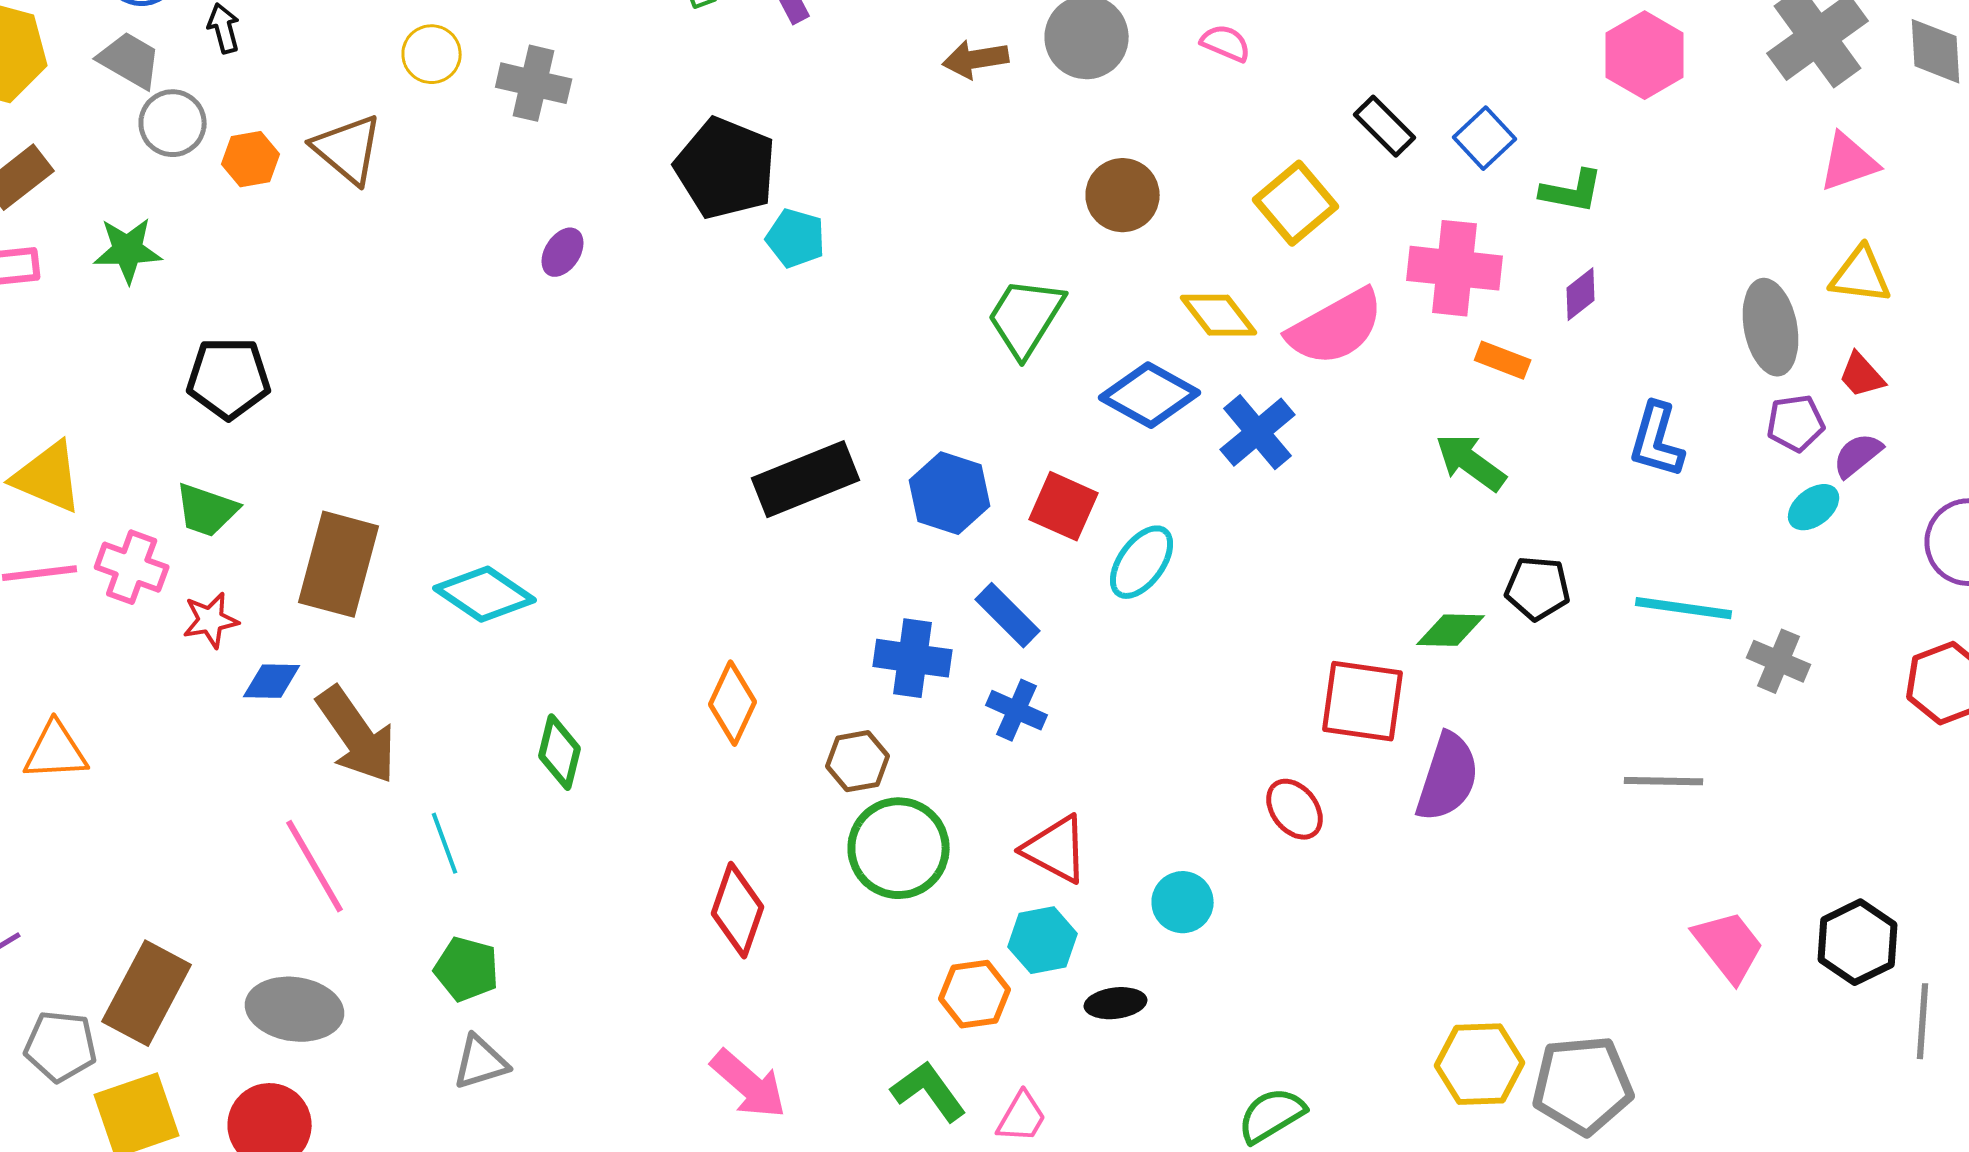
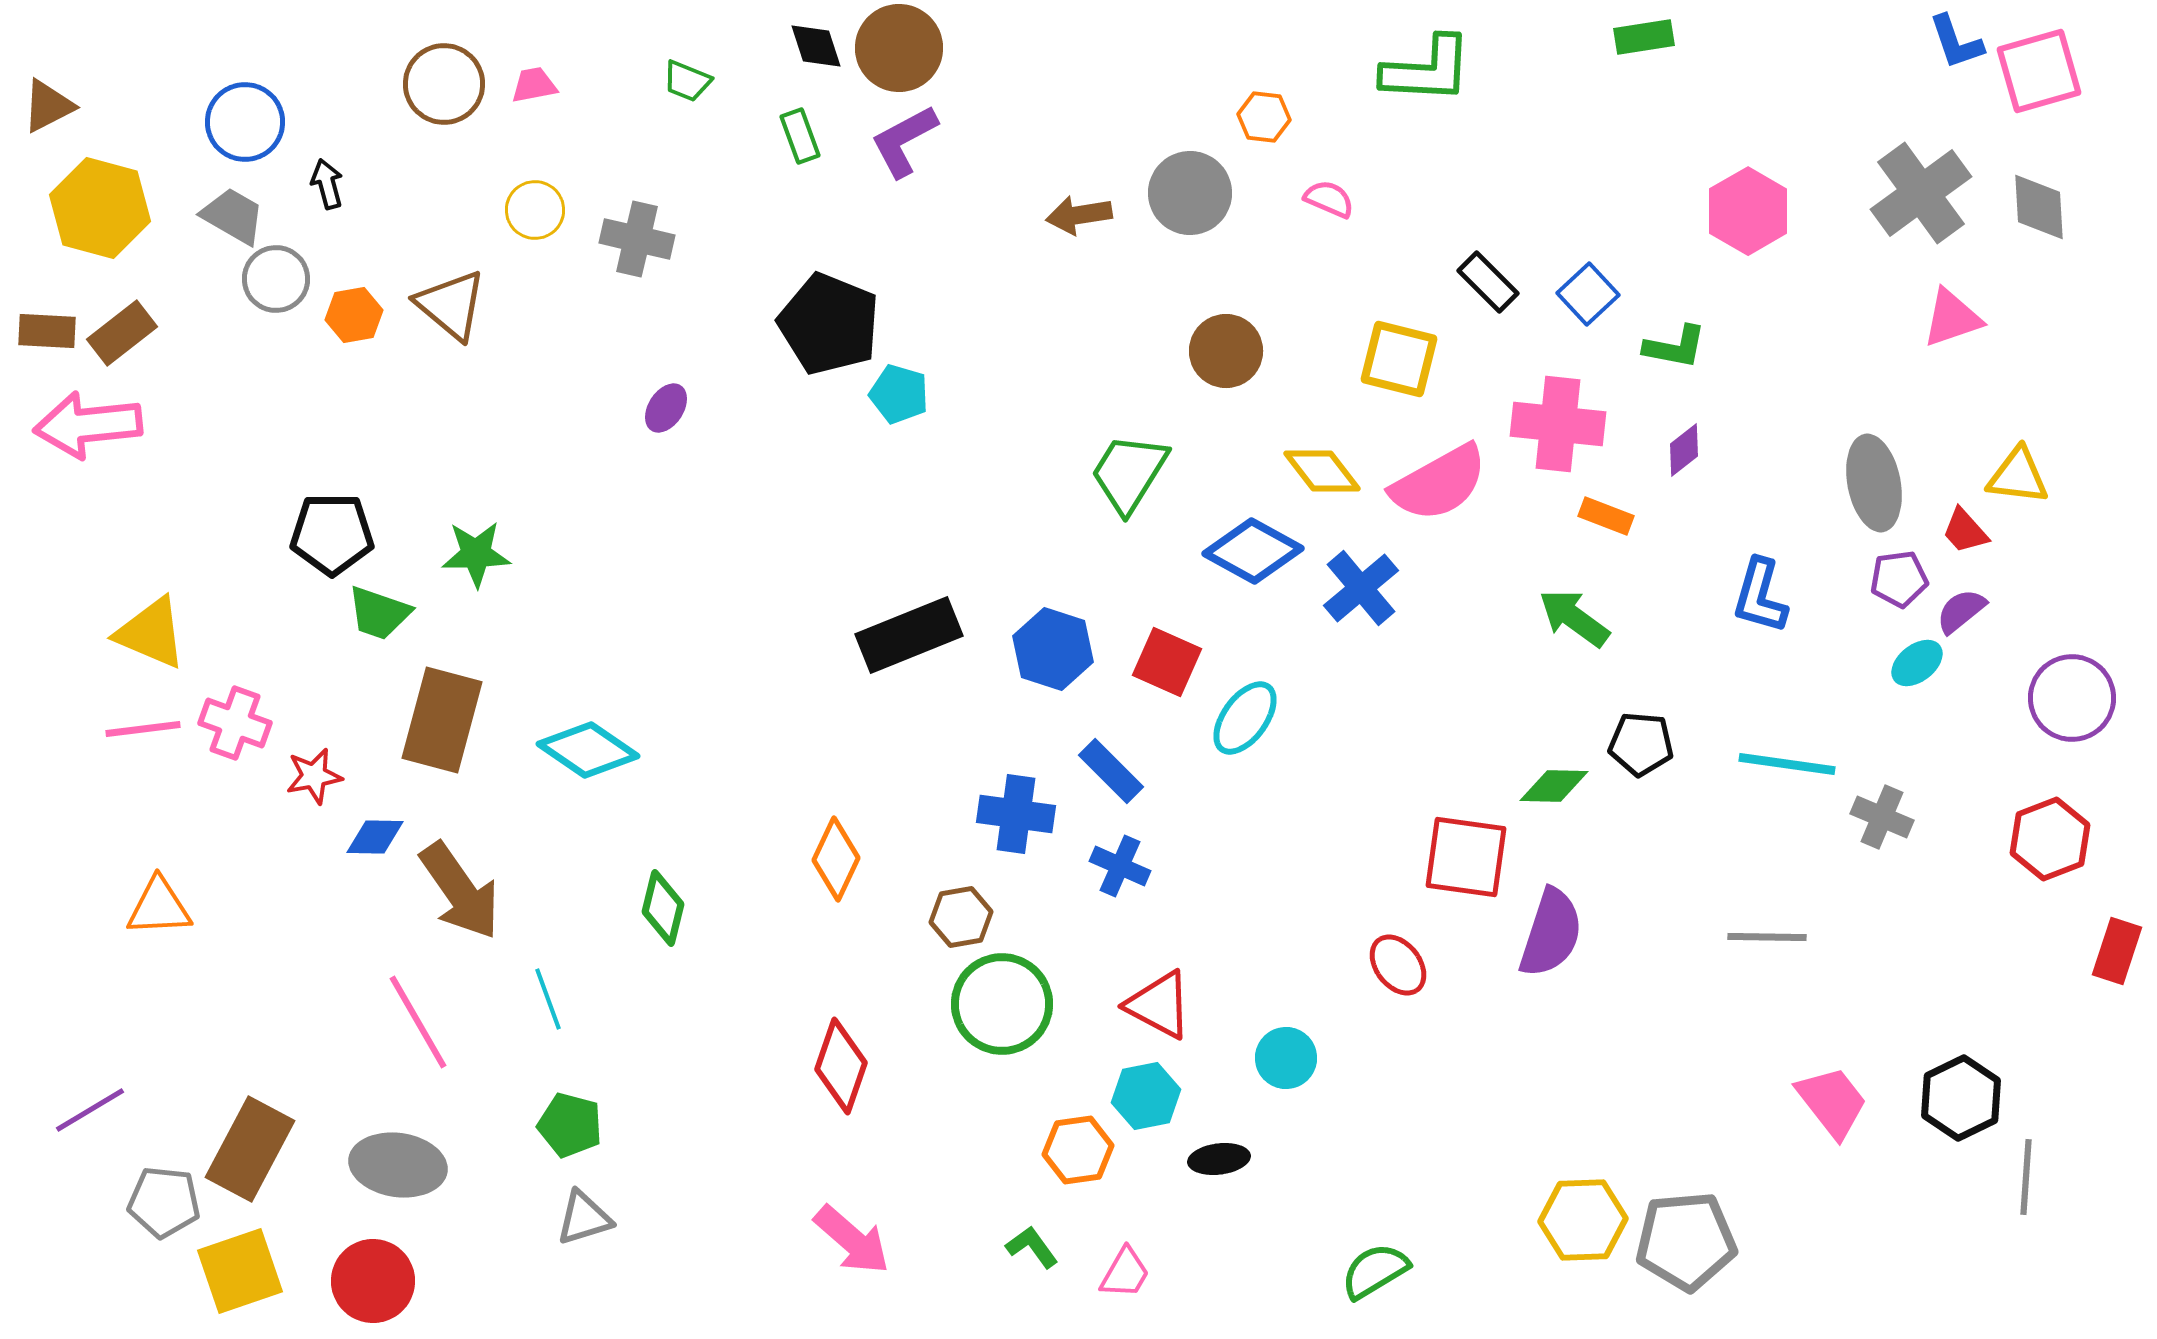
yellow square: (1296, 203) -> (1399, 359), turned -36
green star: (128, 250) -> (476, 554), moved
yellow triangle: (1861, 275) -> (2018, 476), moved
green trapezoid: (207, 510) -> (379, 613), moved
green L-shape: (929, 1091) -> (1032, 1247), size x0.7

